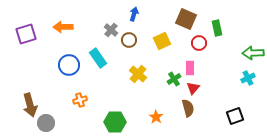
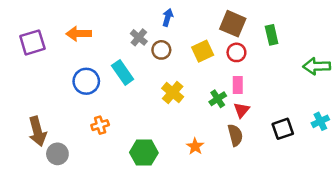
red circle: (199, 43) -> (236, 52), moved
cyan cross: (248, 78) -> (320, 121), moved
black square: (235, 116) -> (283, 129), moved

